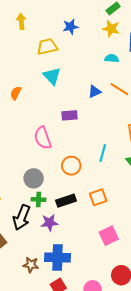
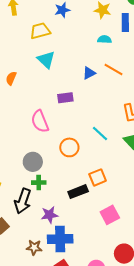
cyan line: (103, 153) -> (100, 133), turned -60
black rectangle: (66, 201) -> (78, 192), moved
purple star: (49, 223) -> (50, 215), moved

